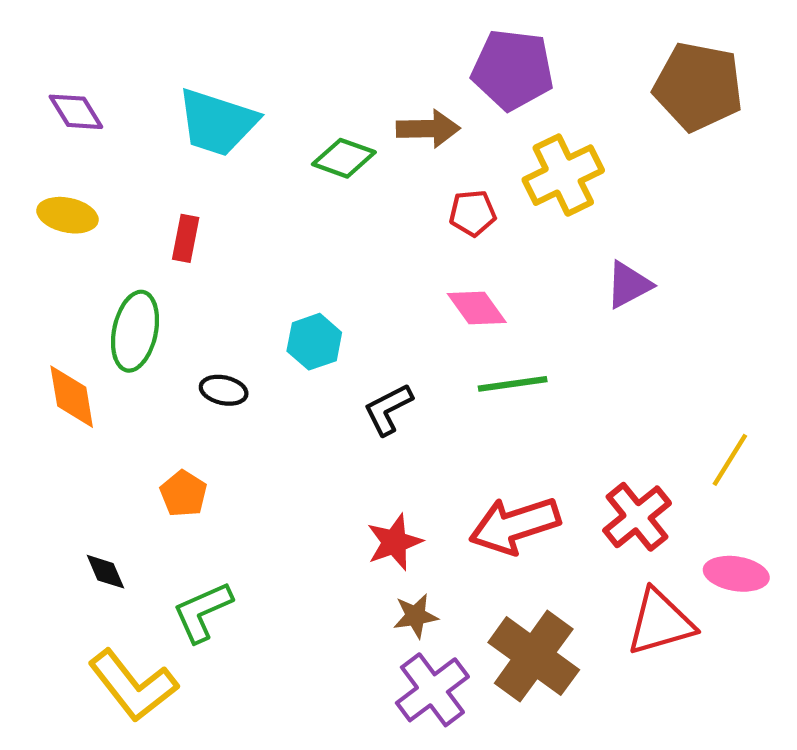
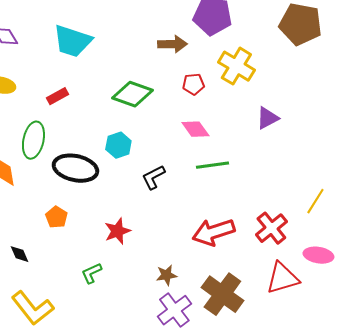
green diamond: (344, 158) -> (132, 94), moved, size x1.4
yellow cross: (563, 175) -> (236, 66), turned -33
red rectangle: (186, 238) -> (57, 96), turned 50
black ellipse: (224, 390) -> (75, 168), size x2.0
red star: (394, 542) -> (117, 231), moved
green L-shape: (203, 612) -> (91, 273), moved, size x0.7

